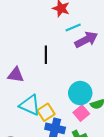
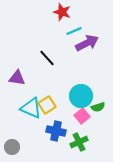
black line: (46, 55) -> (47, 58), turned -42
yellow square: (46, 112) -> (47, 105), moved

